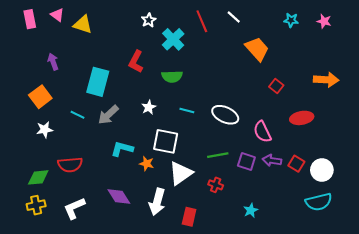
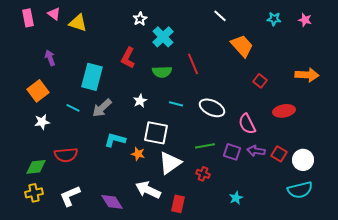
red line: (202, 21) -> (193, 64), moved
purple diamond: (119, 197) -> (112, 202), moved
white arrow: (157, 202) -> (148, 190), turned 100

